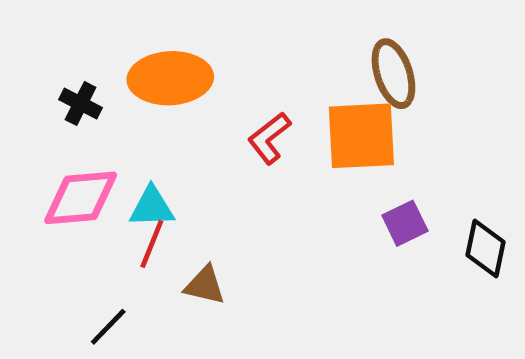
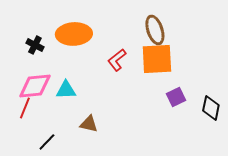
brown ellipse: (393, 74) -> (155, 30), moved
red line: (152, 244) -> (25, 108), moved

